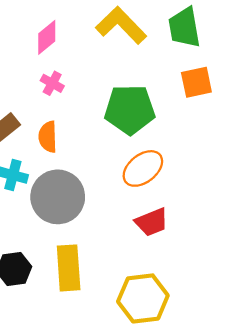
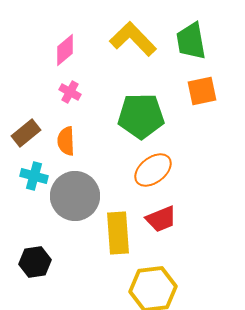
yellow rectangle: (69, 268) -> (118, 233), moved

